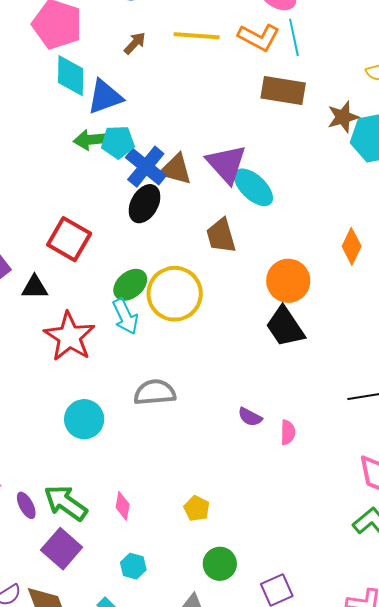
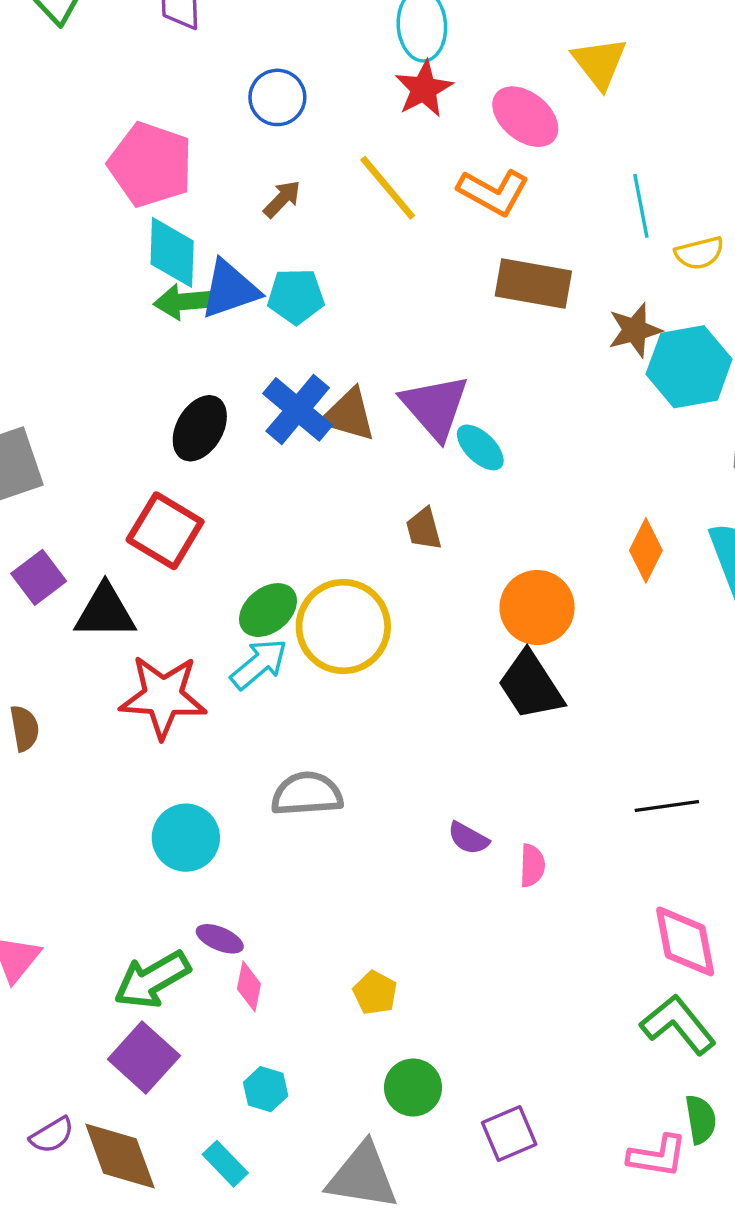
yellow line: (197, 36) -> (388, 188), turned 45
cyan line: (294, 37) -> (641, 206), moved
green arrow: (91, 140) -> (184, 302), moved
cyan pentagon: (118, 142) -> (296, 296), moved
cyan ellipse: (253, 187) -> (480, 447), size x0.7
black ellipse: (145, 204) -> (200, 428), moved
brown trapezoid: (221, 236) -> (424, 529), size x0.7
black triangle: (35, 287) -> (105, 612), size x1.4
cyan arrow: (125, 316) -> (259, 664), turned -105
red star: (69, 337) -> (163, 697), turned -30
green arrow: (66, 503) -> (152, 980), turned -66
purple ellipse: (26, 505) -> (220, 939), moved, turned -40

